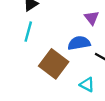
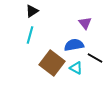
cyan triangle: (87, 85) -> (76, 68), moved

